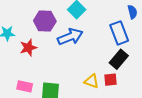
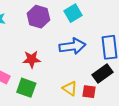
blue arrow: (70, 37) -> (72, 46), moved
red star: (28, 48) -> (32, 59), moved

